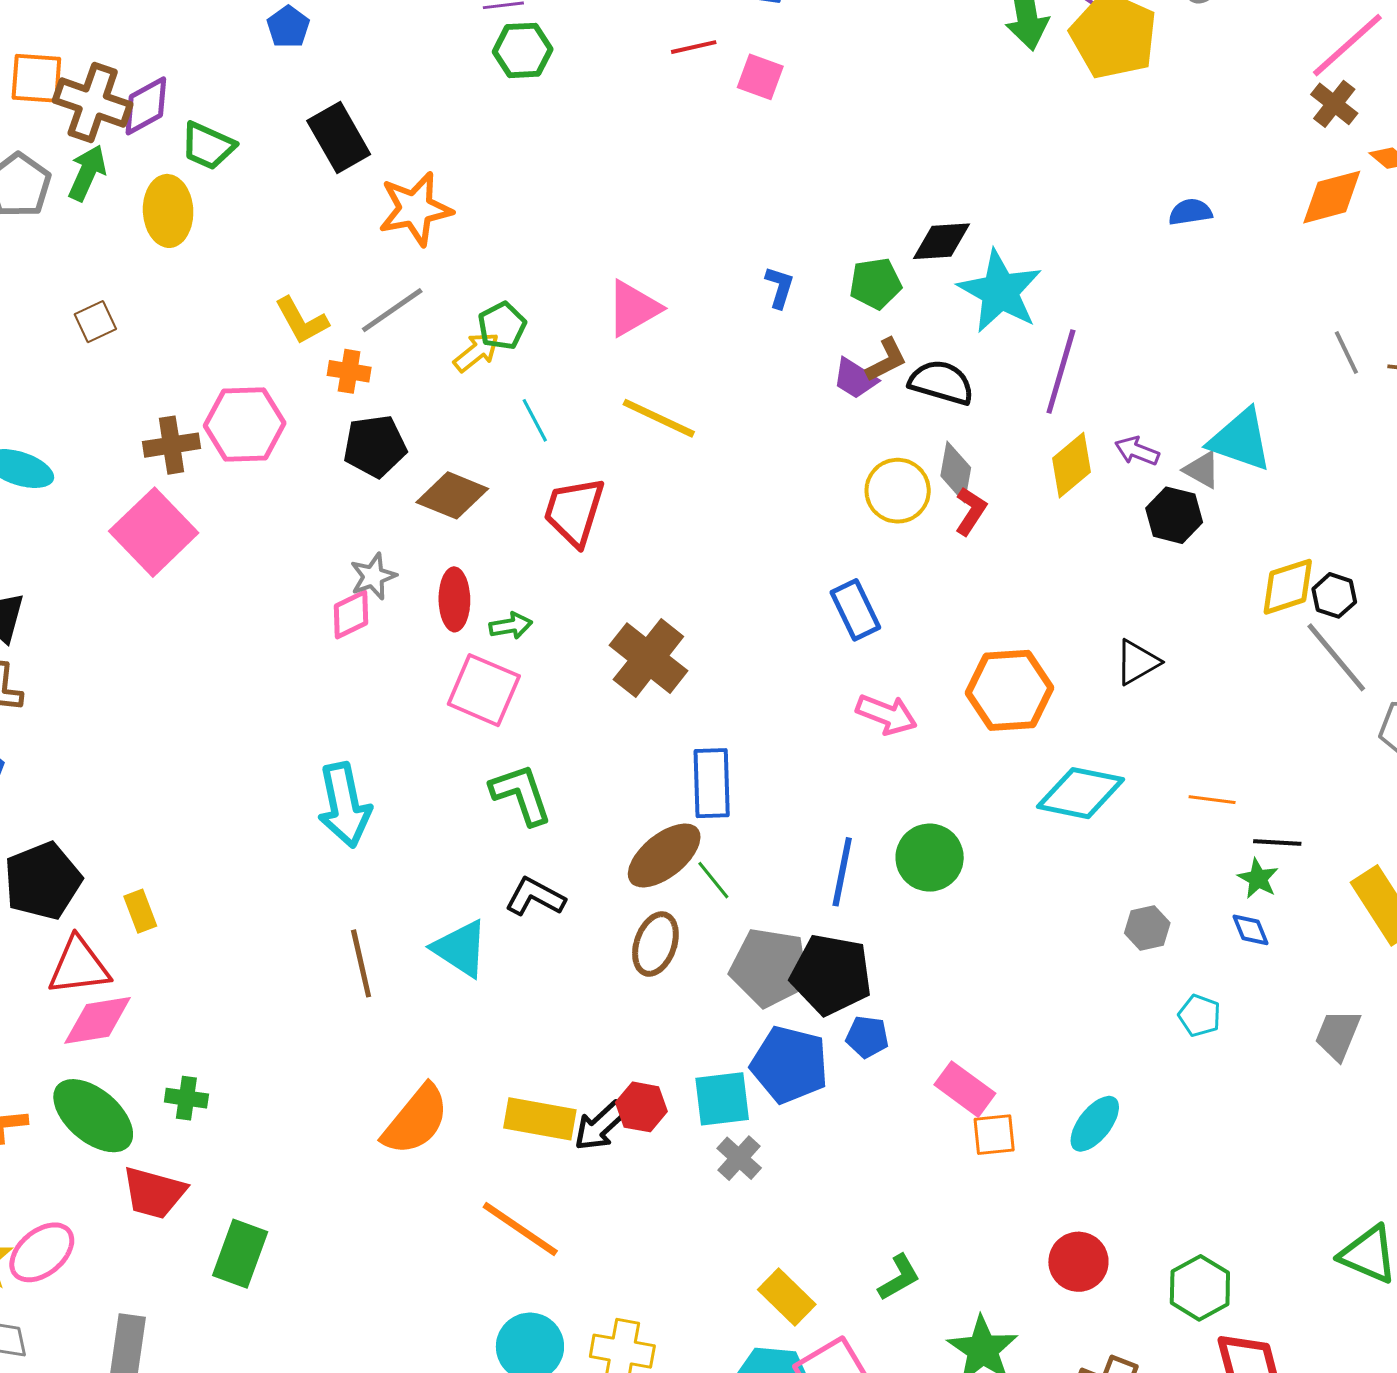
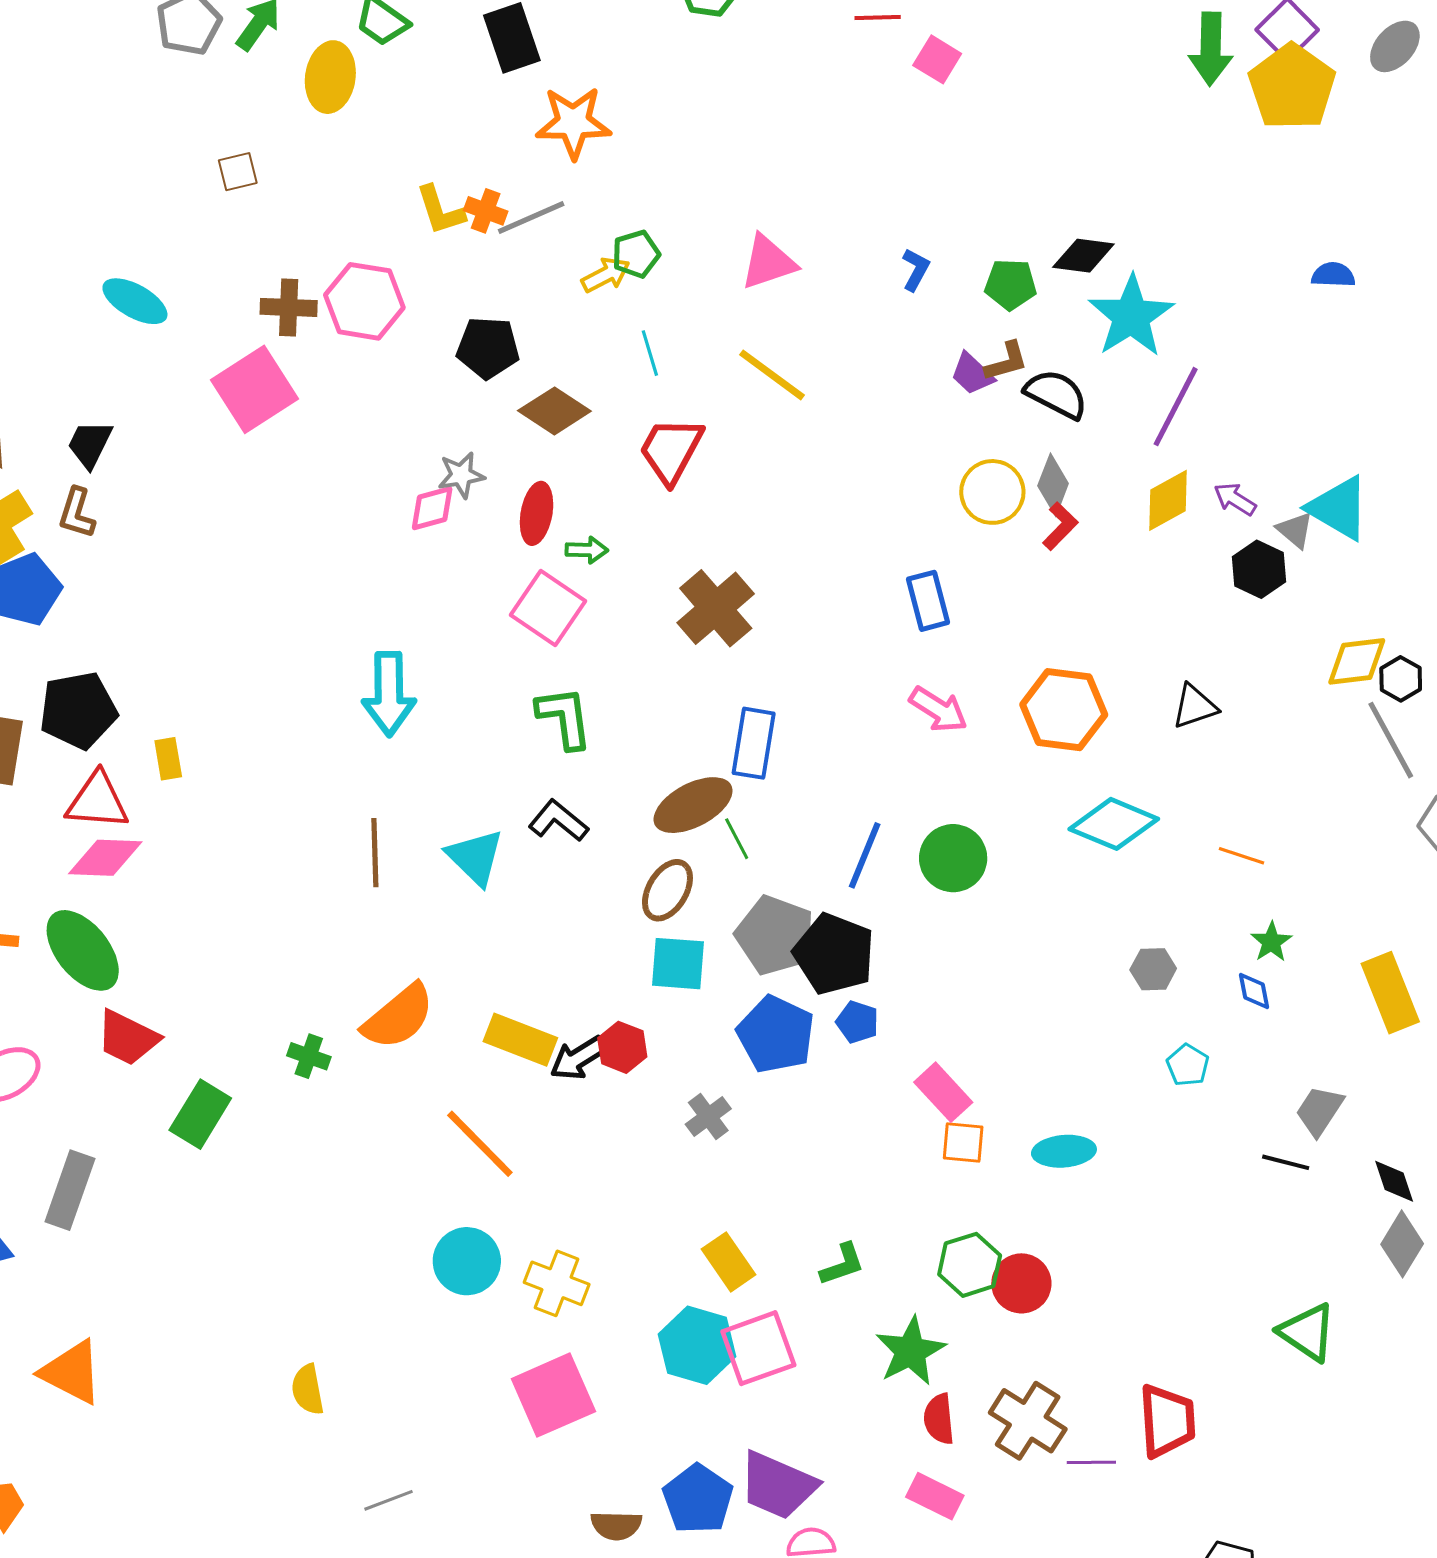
orange cross: (349, 371) -> (486, 211), moved
black line: (1277, 843) -> (1286, 1162), moved
green cross: (186, 1098) -> (309, 1056), moved
cyan square: (722, 1099) -> (678, 964), moved
cyan ellipse: (1095, 1124) -> (1064, 1151), turned 36
green hexagon: (1200, 1288) -> (970, 1265), moved

